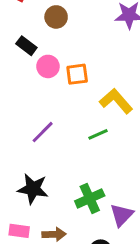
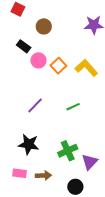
orange square: (77, 74) -> (58, 66), turned -35
yellow L-shape: (116, 101) -> (86, 68), moved

